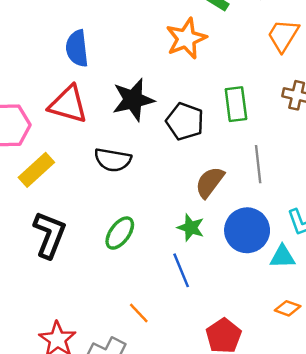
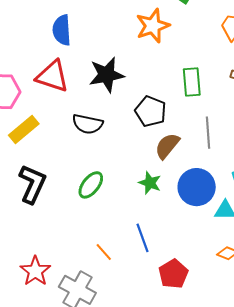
black pentagon: (185, 121) -> (151, 111), moved
blue line: (181, 270) -> (143, 238), moved

